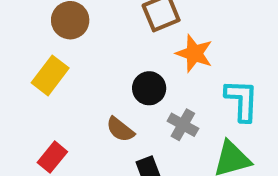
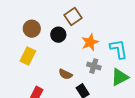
orange star: (194, 53) -> (90, 42), moved, turned -30
black circle: (149, 88) -> (58, 35), moved

